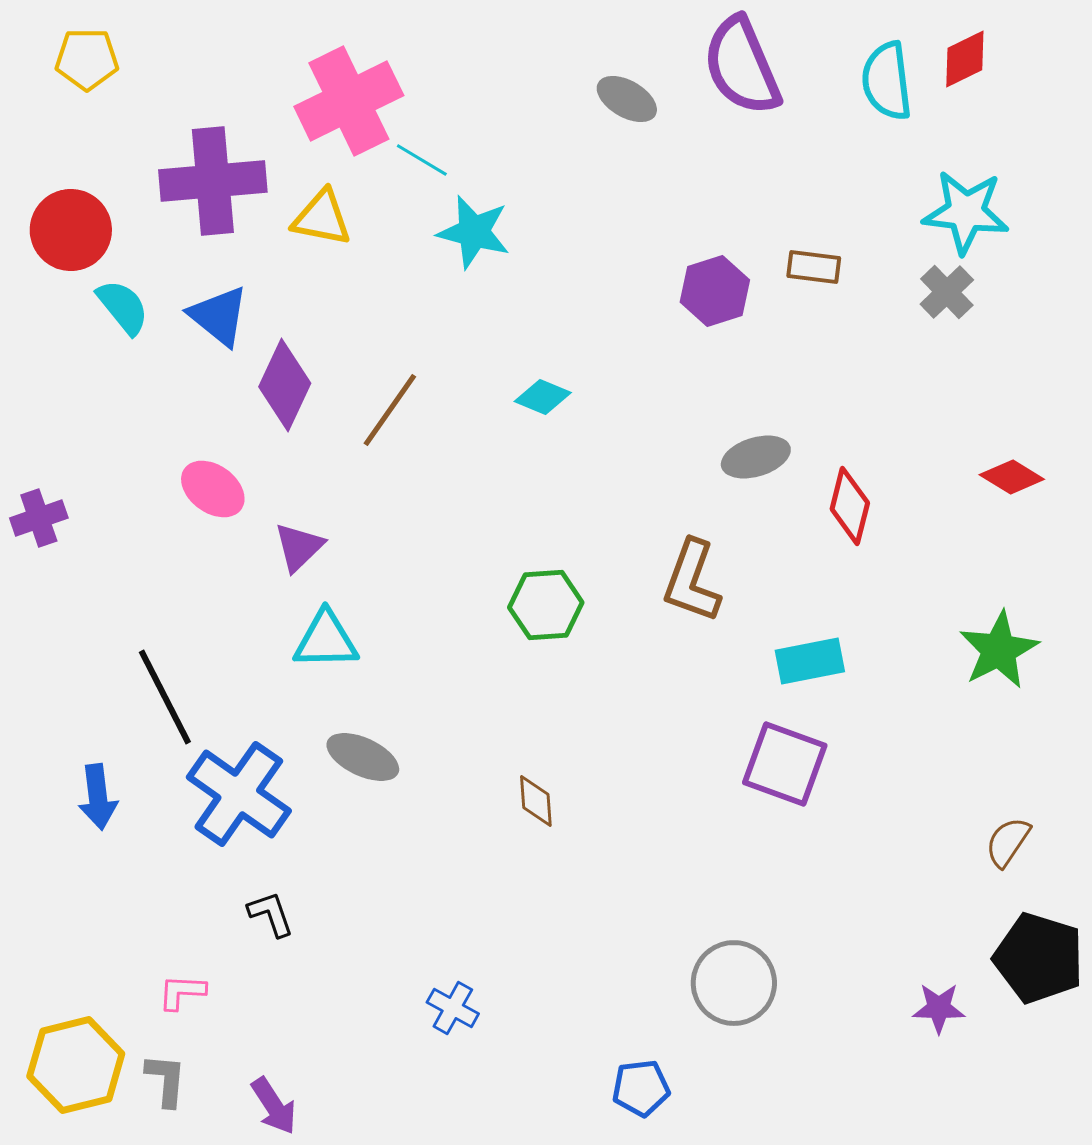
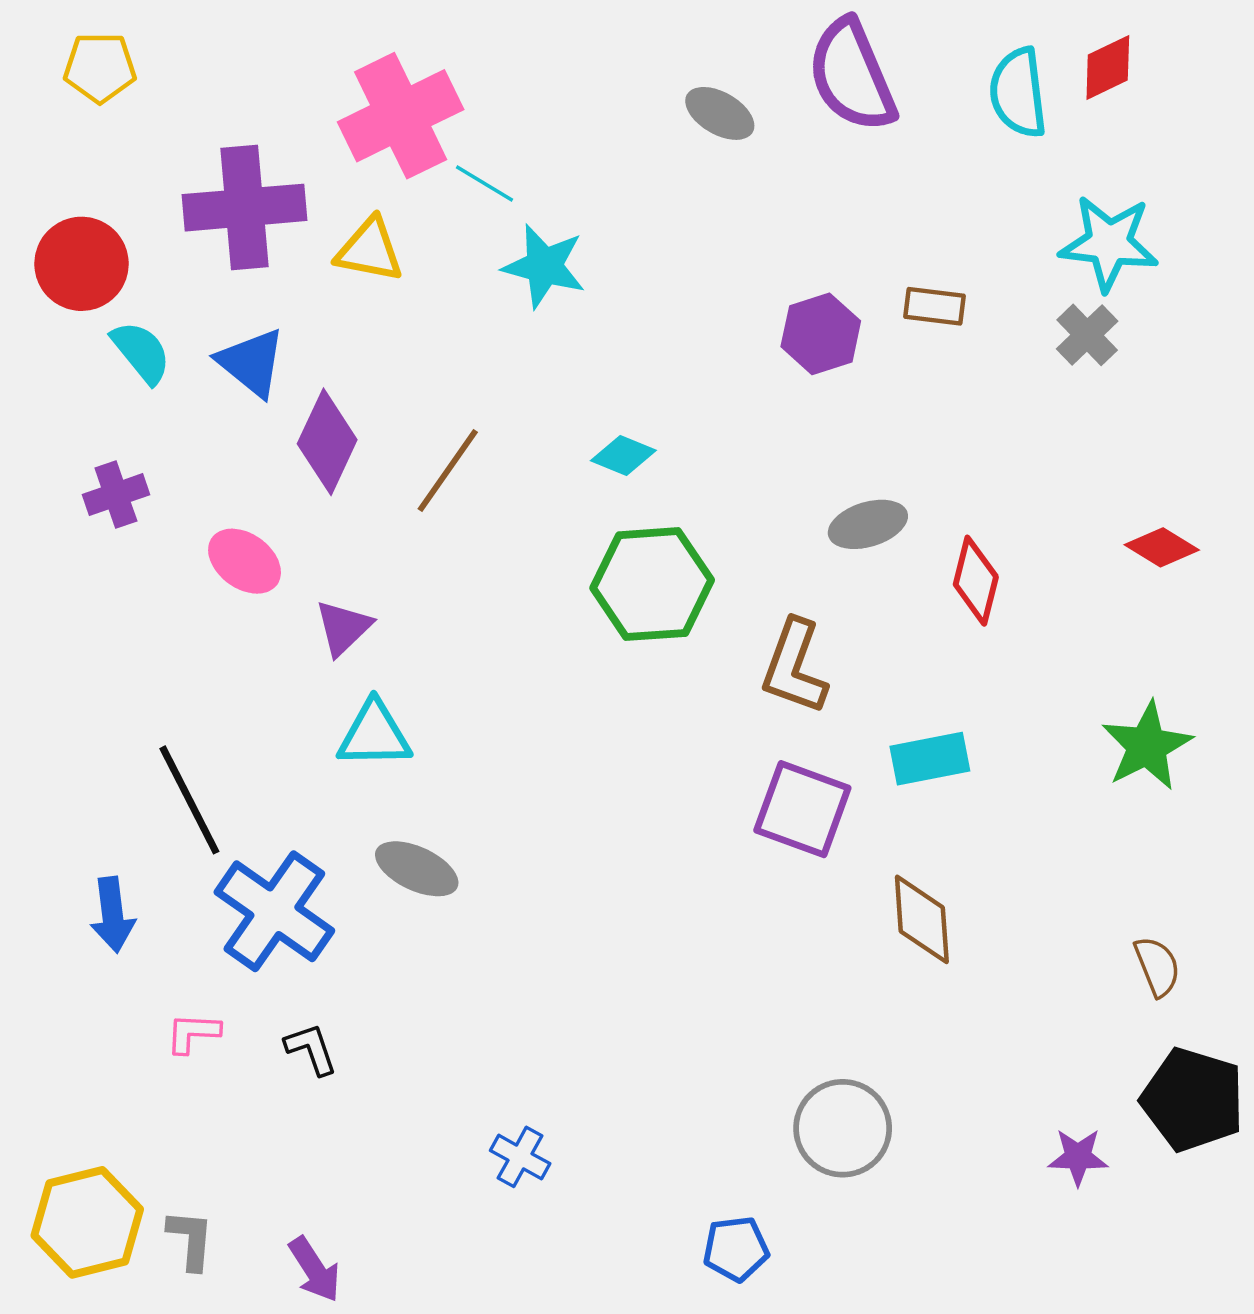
purple cross: (39, 518) -> (116, 495), moved
green hexagon: (546, 605) -> (652, 584), moved, size x1.4
purple square: (785, 764) -> (802, 809), moved
brown diamond: (536, 801) -> (922, 919), moved, size x1.5
brown semicircle: (1008, 842) -> (1157, 966), turned 124
pink L-shape: (182, 992) -> (193, 1033), moved

